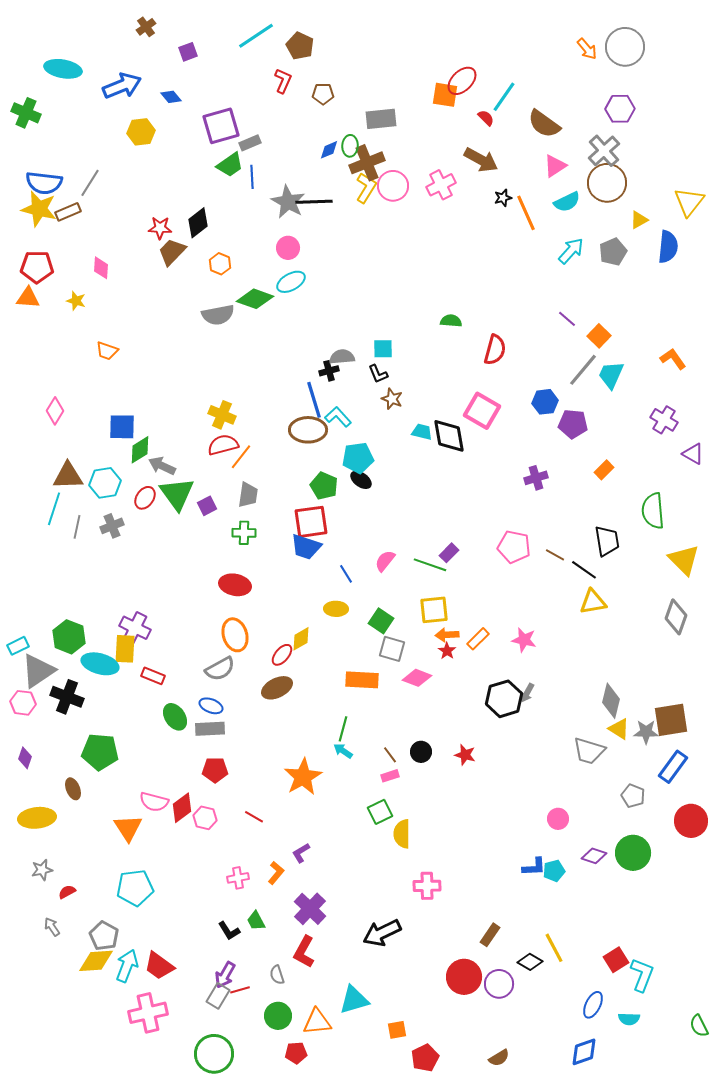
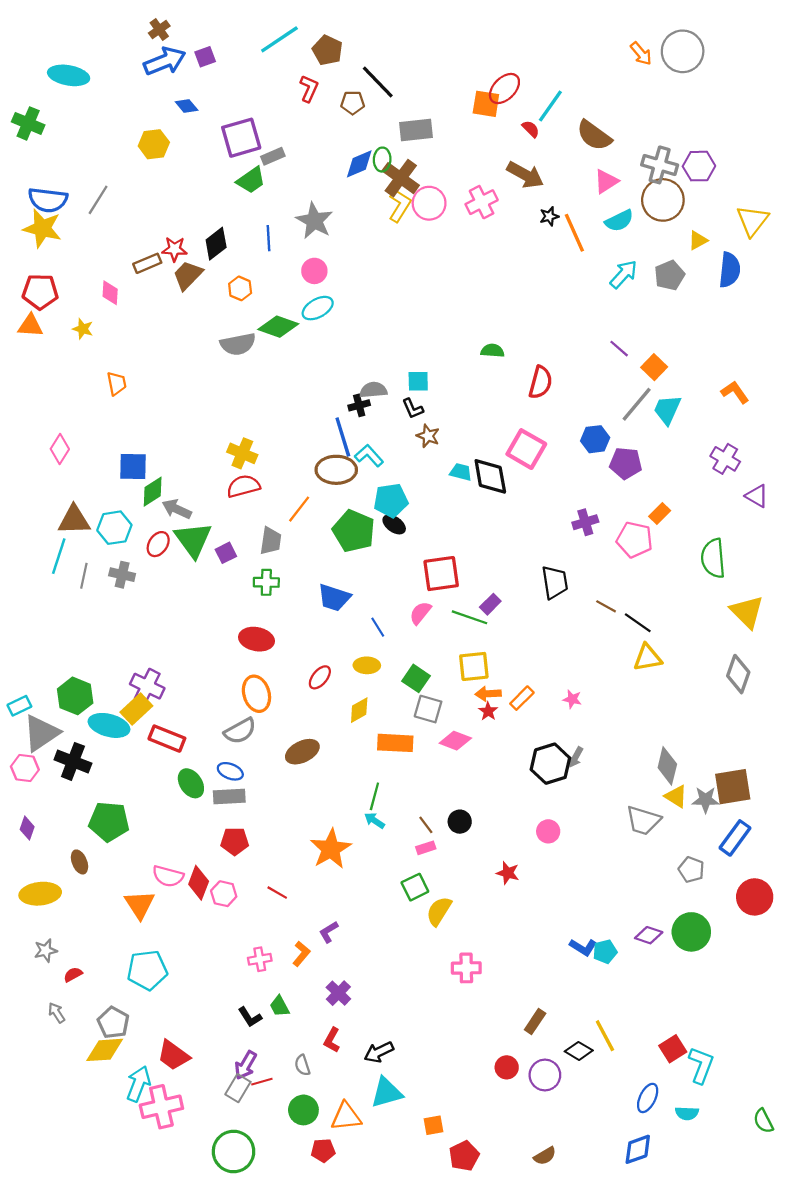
blue arrow: (122, 86) -> (165, 61), moved
purple hexagon: (620, 109) -> (699, 166), moved
blue diamond: (329, 150) -> (359, 164), size x1.4
gray cross: (604, 151) -> (660, 165), turned -32
brown cross: (367, 163) -> (401, 178), turned -32
blue line: (252, 177) -> (269, 238), moved
black line: (314, 202) -> (378, 82), moved, turned 48
brown rectangle: (68, 212) -> (147, 263), moved
orange trapezoid: (107, 351) -> (117, 383), turned -120
orange line: (241, 457) -> (299, 509), moved
green pentagon: (324, 486) -> (354, 531), size x1.4
red square: (311, 522) -> (441, 574), moved
gray cross: (112, 526) -> (122, 575), turned 35
black trapezoid: (607, 541) -> (555, 582), moved
pink pentagon: (514, 547) -> (634, 540), moved
yellow diamond: (301, 639) -> (359, 710), moved
pink star: (524, 640) -> (572, 699), size x0.7
yellow rectangle: (125, 649) -> (136, 709), turned 44
red ellipse: (282, 655) -> (320, 677), moved
red rectangle: (153, 676) -> (167, 739), size x1.4
red star: (465, 755) -> (508, 873), moved
red diamond: (182, 808) -> (199, 883), turned -32
pink circle: (558, 819) -> (548, 831), moved
yellow semicircle: (402, 834) -> (439, 911), turned 32
blue L-shape: (534, 867) -> (583, 947), turned 35
purple cross: (310, 909) -> (338, 993), size x0.7
black arrow: (382, 933) -> (379, 1052), moved, size x0.7
red L-shape: (304, 952) -> (332, 1040), size x0.7
cyan arrow: (127, 966) -> (138, 1084), moved
red circle: (464, 977) -> (507, 1067), size x0.6

